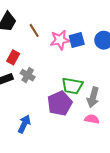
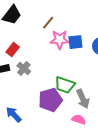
brown line: (34, 30) -> (48, 23), moved, turned 64
gray arrow: (93, 97) -> (83, 99), turned -48
blue arrow: (24, 124) -> (14, 114), turned -78

